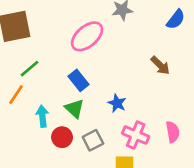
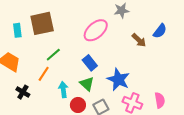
blue semicircle: (176, 19) -> (160, 31), moved
brown arrow: (160, 65) -> (139, 40), moved
blue star: (117, 103) -> (118, 79), size x1.6

